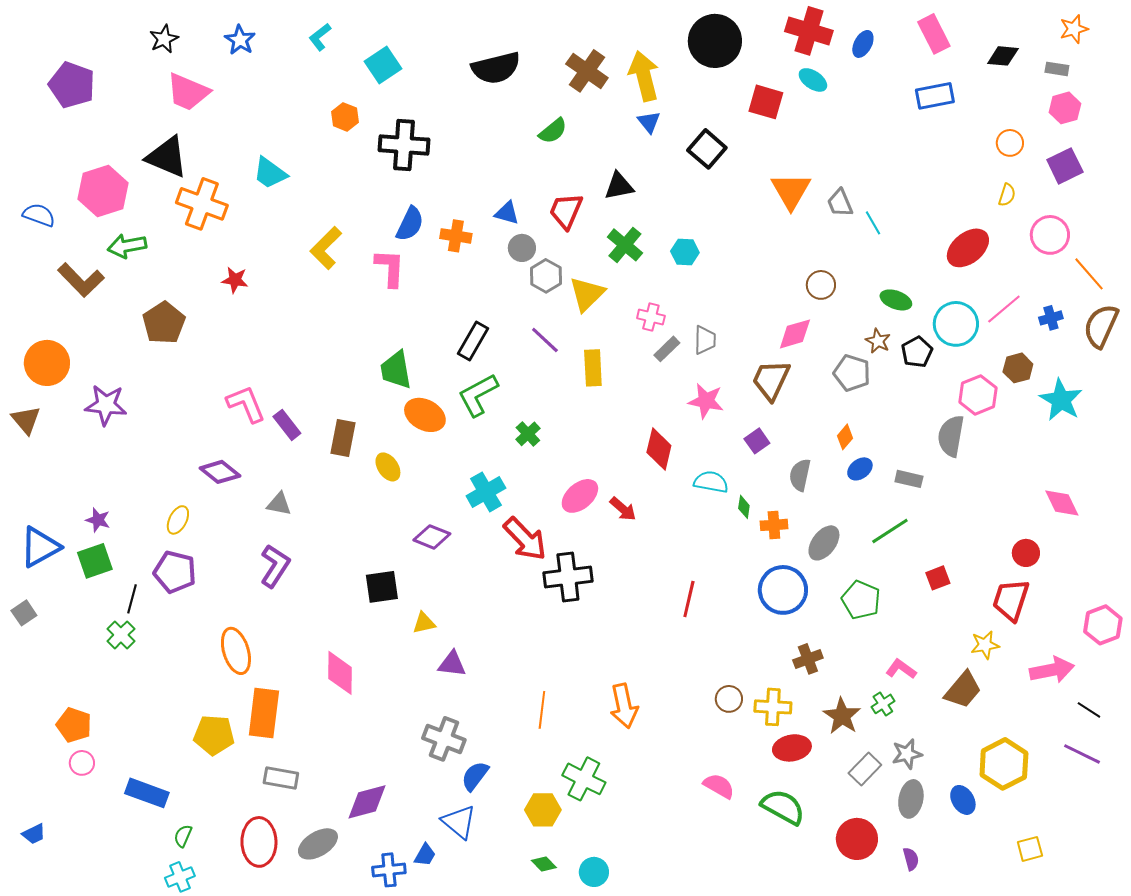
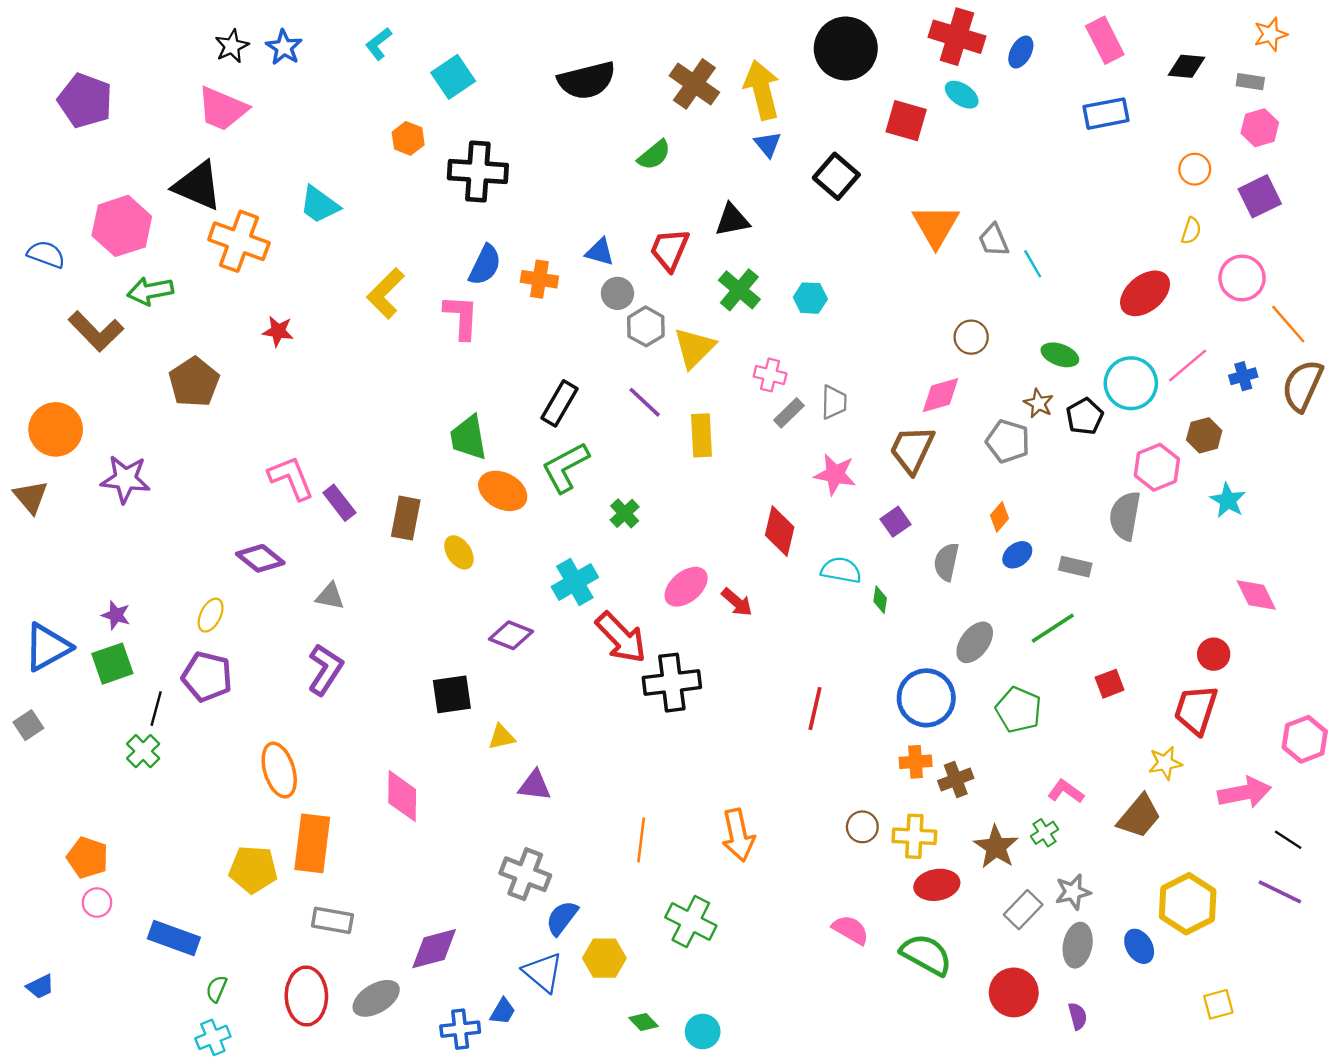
black star: (164, 39) -> (232, 46), moved
cyan star: (1061, 400) -> (1228, 500), moved, size x0.7
orange cross: (774, 525) -> (916, 762), moved
yellow hexagon: (543, 810) -> (604, 958), moved

